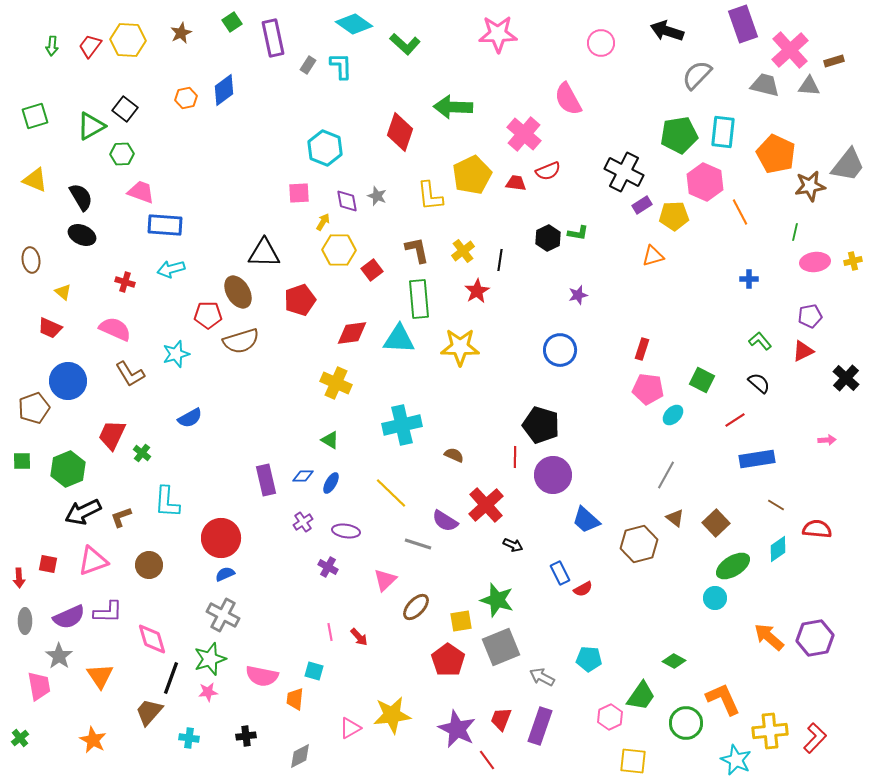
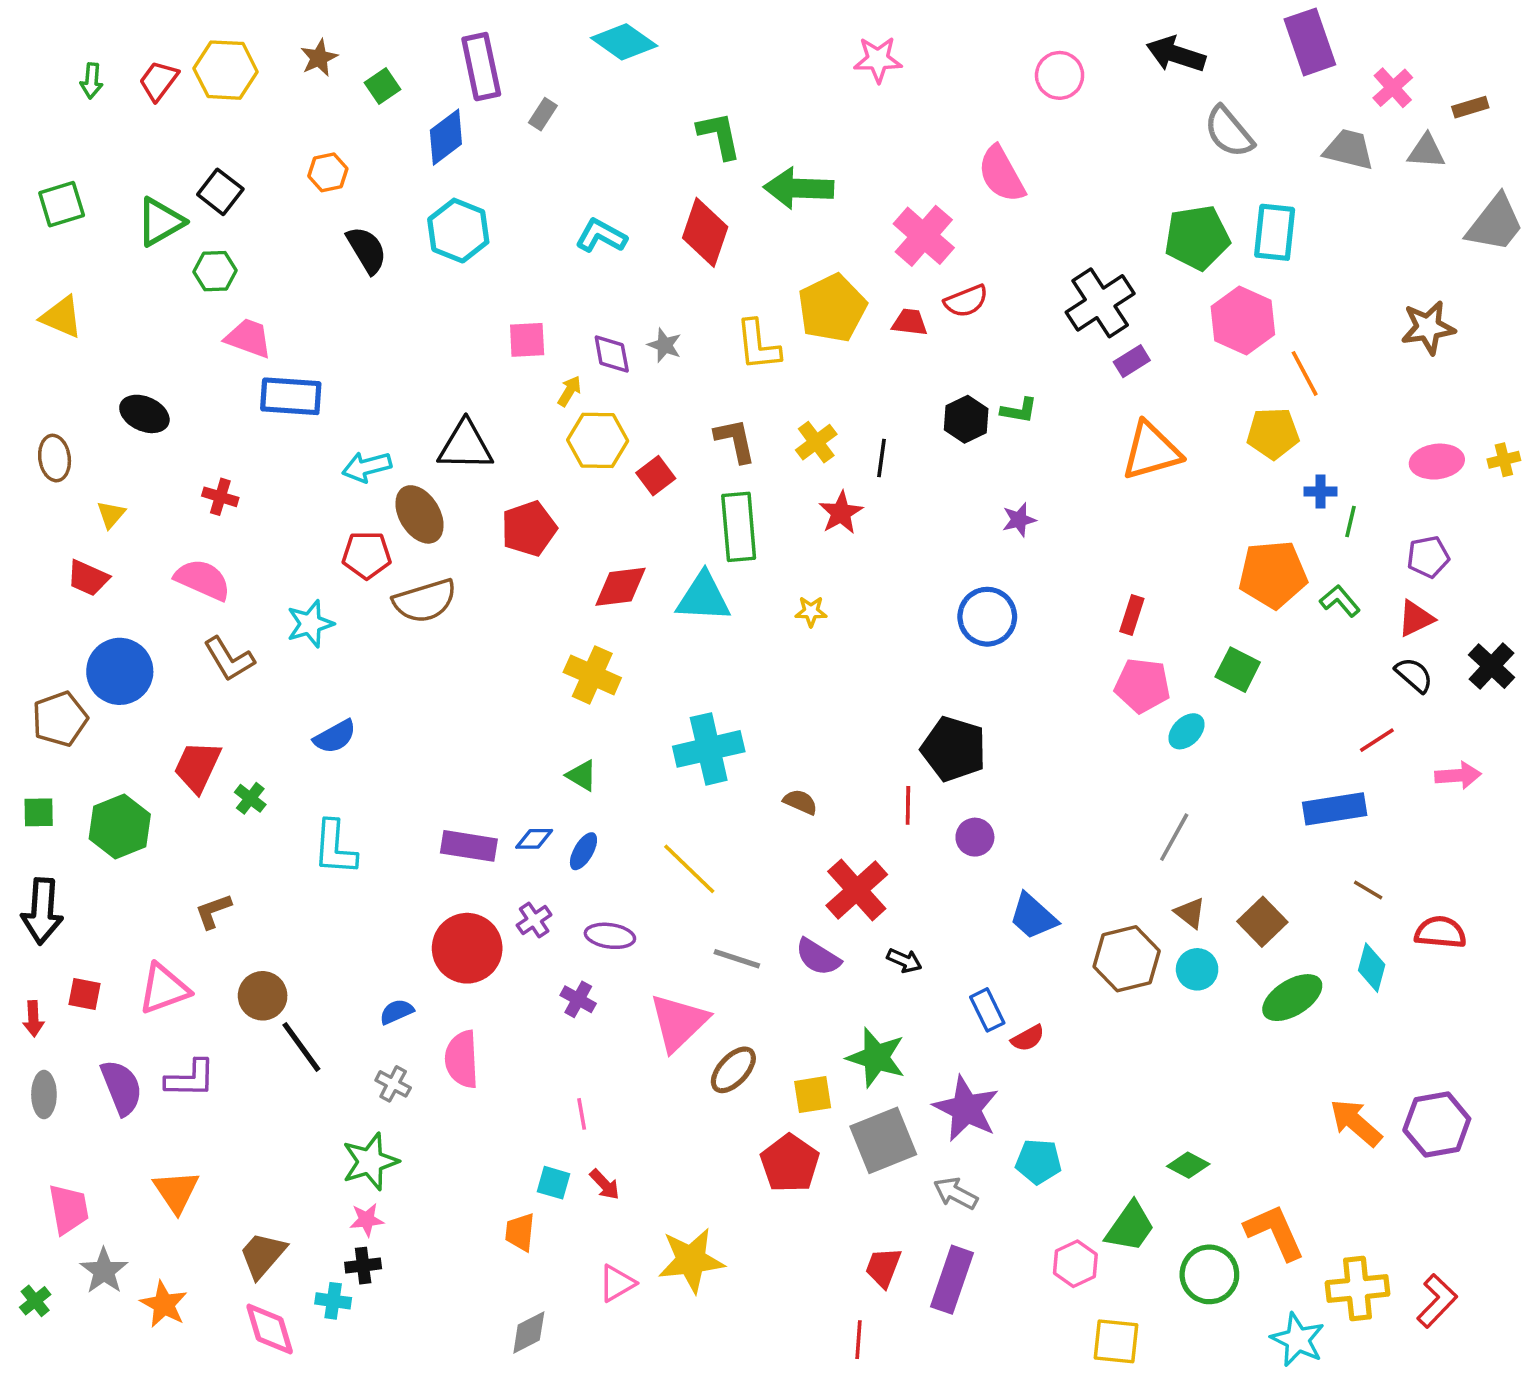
green square: (232, 22) -> (382, 86), moved
pink star: (498, 34) -> (878, 60), size x0.7
green L-shape: (405, 44) -> (719, 135), moved, turned -144
pink cross: (790, 50) -> (1393, 88), size x0.6
cyan L-shape: (341, 66) -> (601, 236), moved, turned -60
gray semicircle: (697, 75) -> (1229, 132), turned -84
blue diamond: (224, 90) -> (446, 137), moved
cyan hexagon: (325, 148) -> (458, 231), moved
orange pentagon: (776, 154) -> (1273, 574), moved, turned -30
gray trapezoid: (848, 165) -> (1495, 224), moved
black cross: (624, 172) -> (1100, 303), turned 30
black semicircle: (81, 197) -> (367, 250), moved
yellow pentagon: (674, 216) -> (1273, 433), moved
green line: (795, 232) -> (1350, 521), moved
orange triangle: (653, 256) -> (1151, 451), size x1.6
cyan arrow: (171, 269) -> (367, 467), moved
yellow triangle: (63, 292) -> (111, 514), turned 30
yellow star: (460, 347) -> (811, 611), size x0.5
black semicircle: (759, 383) -> (1414, 675), moved
red line: (735, 420) -> (1377, 740), moved
pink arrow: (827, 440) -> (1458, 775), size x1.4
purple circle: (553, 475) -> (975, 837), size x0.6
purple rectangle: (266, 480) -> (469, 846), turned -68
cyan L-shape: (167, 502) -> (335, 848), moved
black arrow: (83, 512) -> (42, 911), moved, turned -60
purple semicircle: (445, 521) -> (818, 957), moved
red circle: (221, 538) -> (467, 948), moved
cyan diamond: (778, 549) -> (1372, 968), turned -40
pink triangle: (385, 580) -> (679, 1022), size x1.5
cyan circle: (715, 598) -> (1197, 969), moved
gray cross: (223, 615) -> (393, 1084), size x0.6
purple semicircle: (69, 617) -> (122, 1087), turned -88
red arrow: (359, 637) -> (605, 1184), moved
pink diamond: (152, 639) -> (270, 1329), moved
gray star: (59, 656) -> (104, 1271), moved
pink semicircle: (262, 676) -> (462, 1059), moved, turned 76
black line: (171, 678) -> (301, 1047), moved, turned -56
purple star: (457, 729) -> (966, 1109), moved
black cross: (246, 736) -> (363, 1266), moved
red line: (487, 760) -> (859, 1340), turned 40

